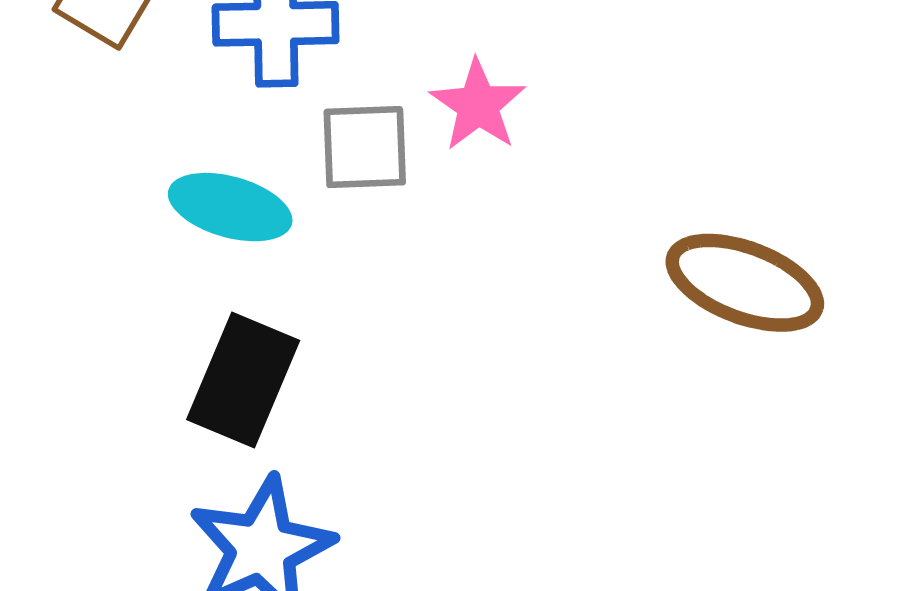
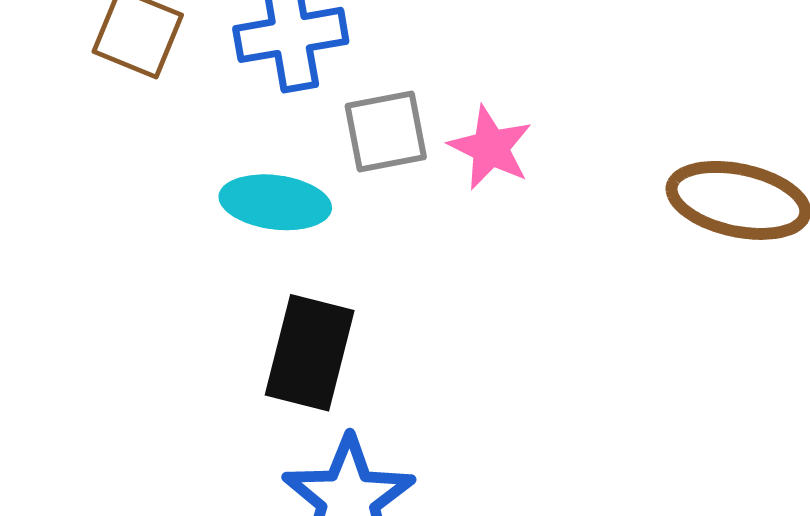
pink star: (478, 105) -> (490, 148), moved

